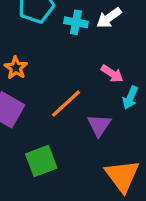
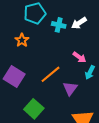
orange star: (16, 68) -> (22, 40), moved
green square: (41, 161) -> (34, 109), turned -30

